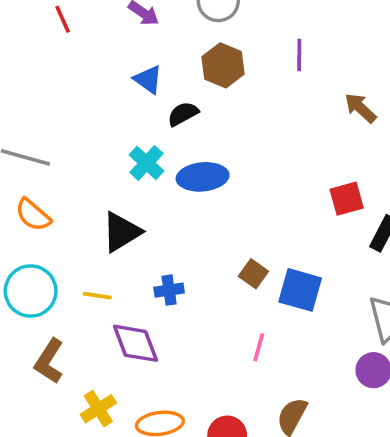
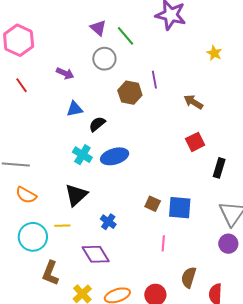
brown hexagon: (223, 65) -> (130, 93), moved
blue triangle: (148, 79) -> (75, 109), turned -36
red square: (347, 199) -> (195, 142), moved
blue cross: (169, 290) -> (108, 222), turned -35
yellow line: (97, 296) -> (62, 226), moved

